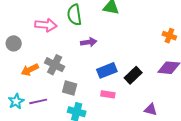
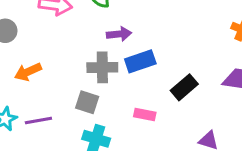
gray cross: (55, 65) -> (102, 67), moved, turned -30
blue rectangle: (107, 70) -> (140, 61), moved

